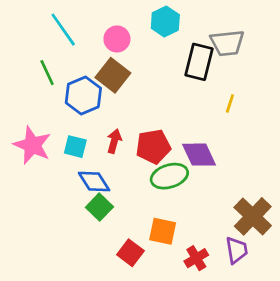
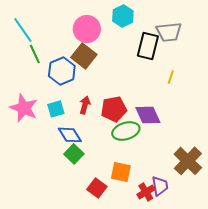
cyan line: (63, 30) -> (23, 30), moved
pink circle: (117, 39) -> (87, 29), size x1.4
cyan square: (75, 147) -> (56, 109), turned -30
purple trapezoid: (237, 250) -> (160, 186), moved

